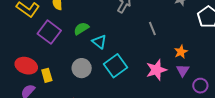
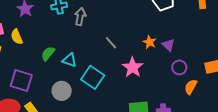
gray line: (152, 29) -> (111, 43), moved
purple square: (49, 32) -> (21, 81), moved
purple triangle: (183, 70) -> (168, 45), moved

